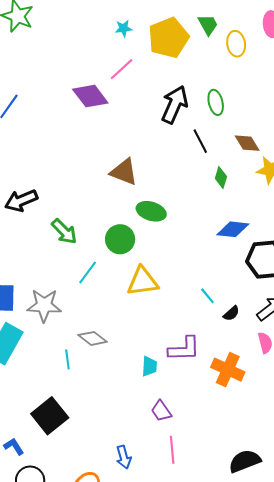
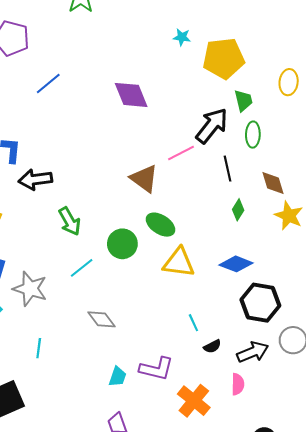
green trapezoid: (208, 25) -> (243, 101), moved
pink line: (122, 69) -> (181, 153), moved
yellow triangle: (143, 281) -> (179, 263), moved
gray diamond: (93, 338) -> (101, 319), moved

